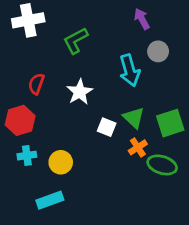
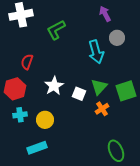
white star: (80, 92) -> (54, 86), moved
green triangle: (134, 118) -> (99, 87), turned 30
green ellipse: (162, 165) -> (116, 151), moved, turned 50

